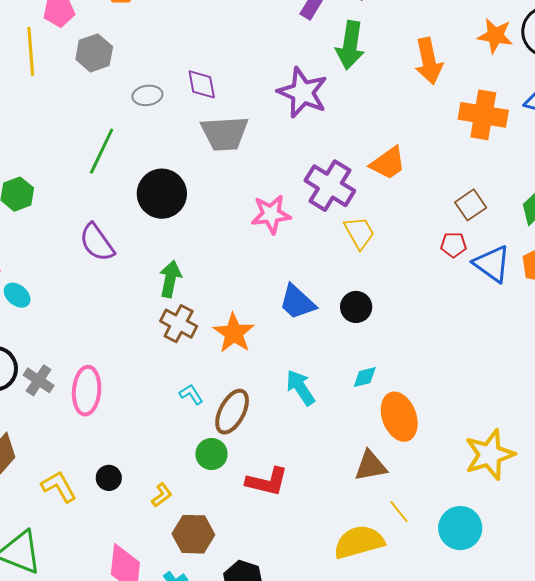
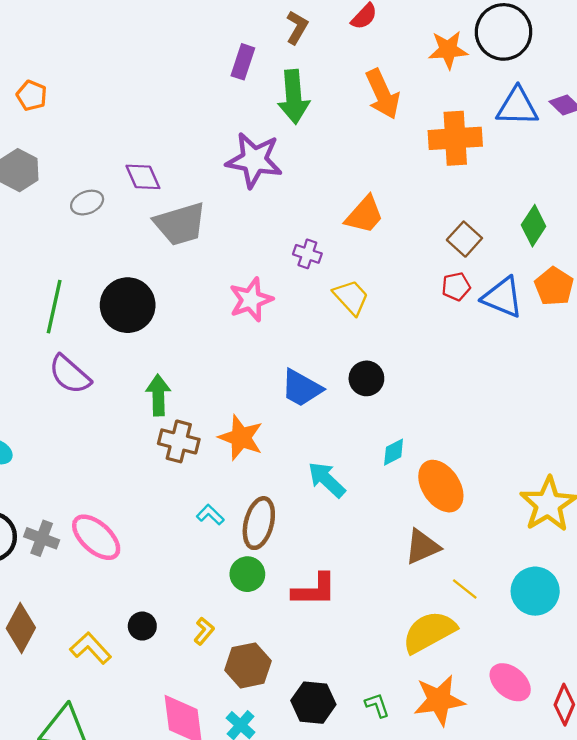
green line: (102, 151) -> (54, 307), moved
purple cross: (330, 186) -> (307, 254), size x0.5
pink ellipse: (87, 391) -> (96, 537), turned -39

